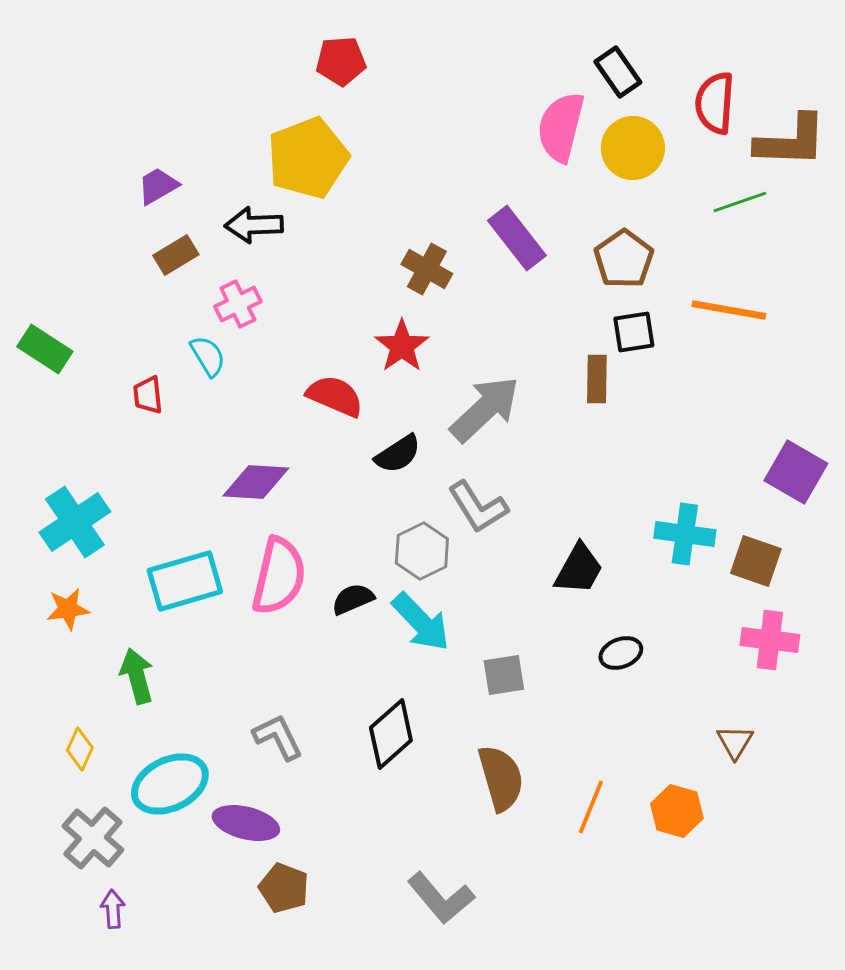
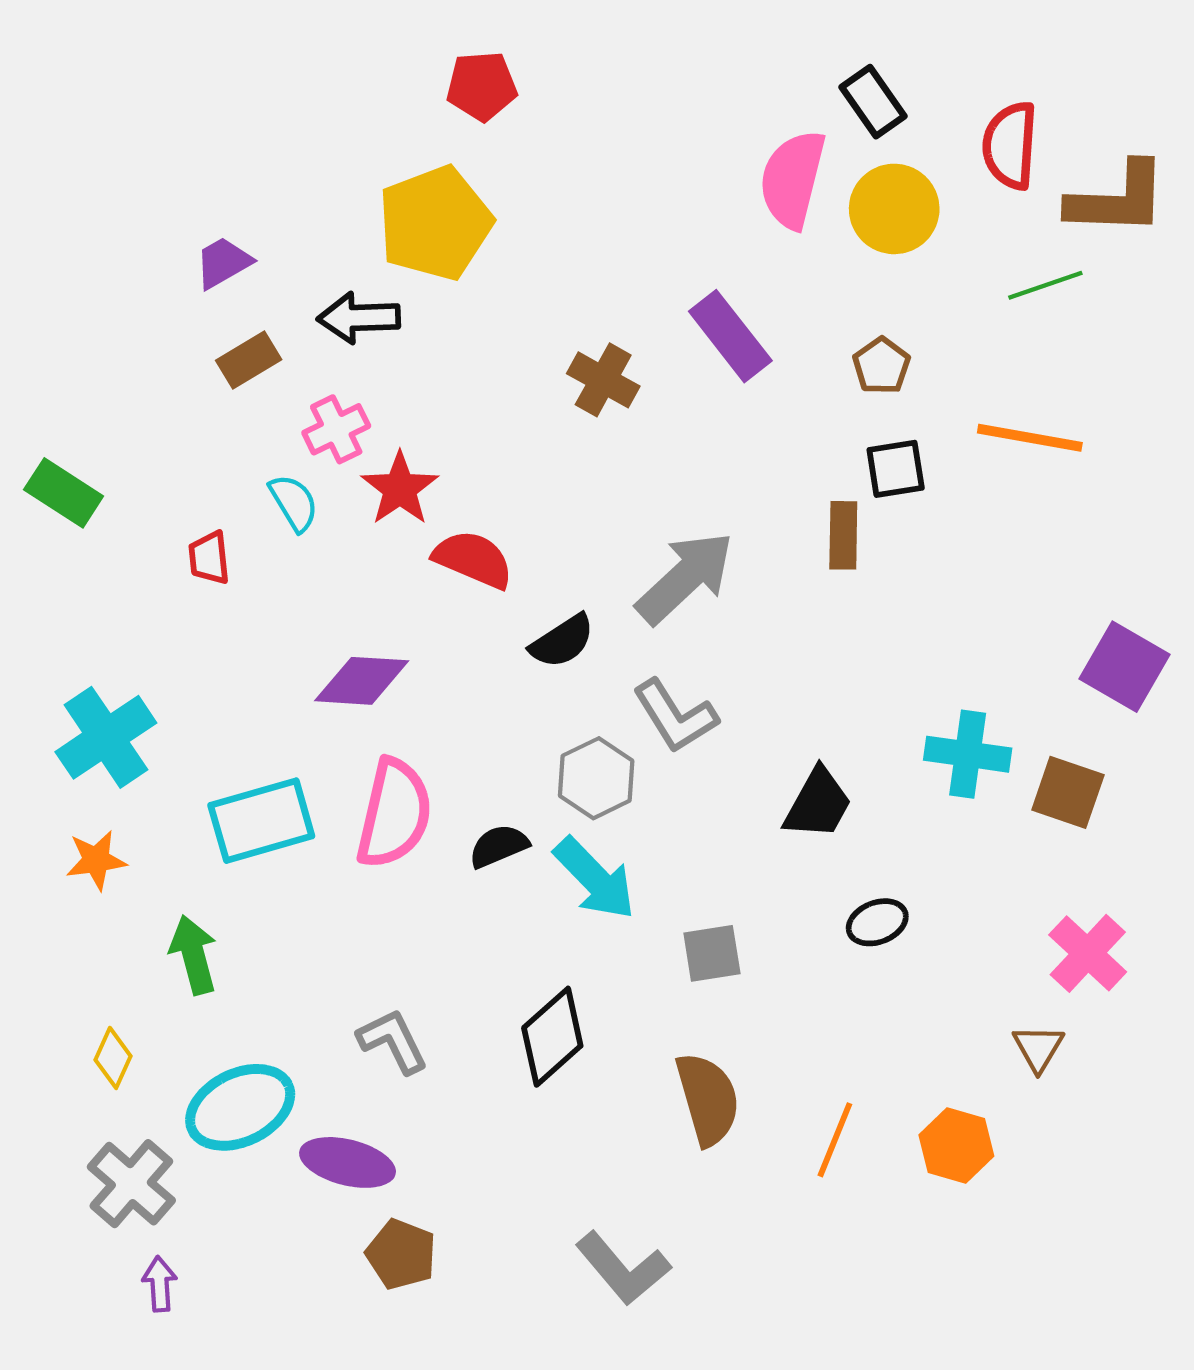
brown pentagon: (624, 259) -> (881, 366), size x0.7
red star: (402, 346) -> (400, 489), moved
pink cross: (770, 640) -> (1088, 953), moved, turned 36

